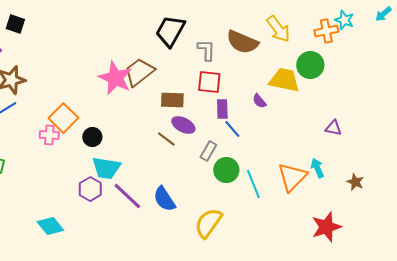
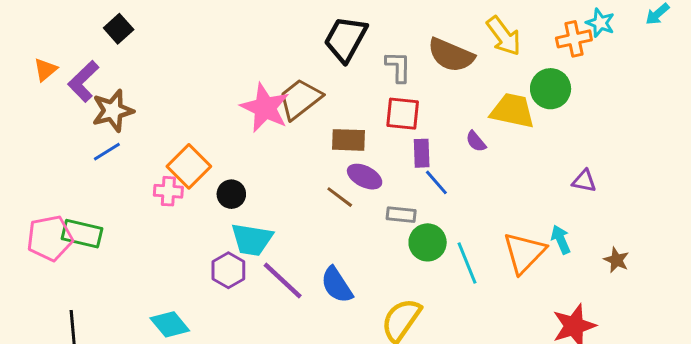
black square: (15, 24) -> (119, 29), turned 30
gray rectangle: (208, 151) -> (401, 215), turned 66

